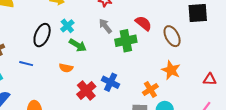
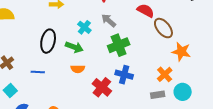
cyan cross: (67, 26) -> (84, 27), moved
brown ellipse: (172, 36) -> (163, 28), moved
green cross: (126, 41) -> (119, 45), moved
green arrow: (78, 45) -> (74, 47), moved

